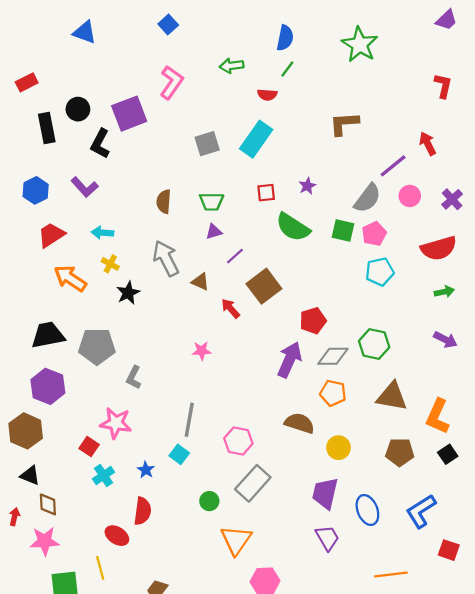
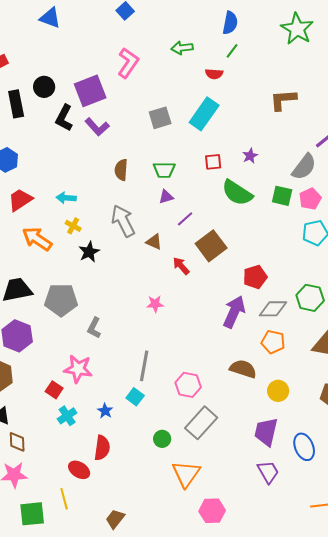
purple L-shape: (85, 187) -> (97, 127), moved

